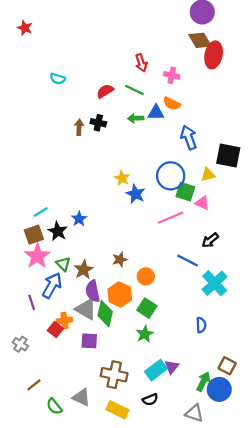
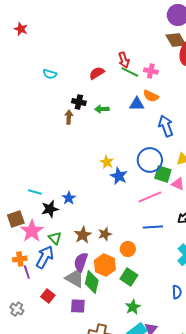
green line: (134, 90) -> (130, 72), moved
red semicircle: (105, 91) -> (97, 73), moved
green arrow: (136, 118) -> (102, 109), moved
black cross: (98, 123) -> (79, 102), moved
cyan line: (41, 212) -> (35, 192), turned 48
black star: (58, 231) -> (50, 209), turned 30
brown square: (34, 235) -> (16, 219), moved
blue line: (188, 261) -> (153, 227), moved, turned -30
brown star: (84, 270) -> (83, 235), moved
purple semicircle: (93, 291) -> (81, 262), turned 30
orange cross: (64, 320) -> (20, 259), moved
green star: (145, 334) -> (133, 307), moved

